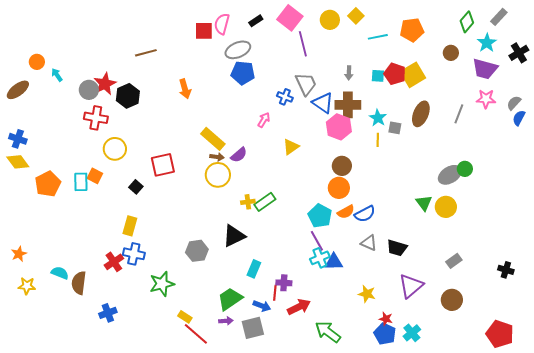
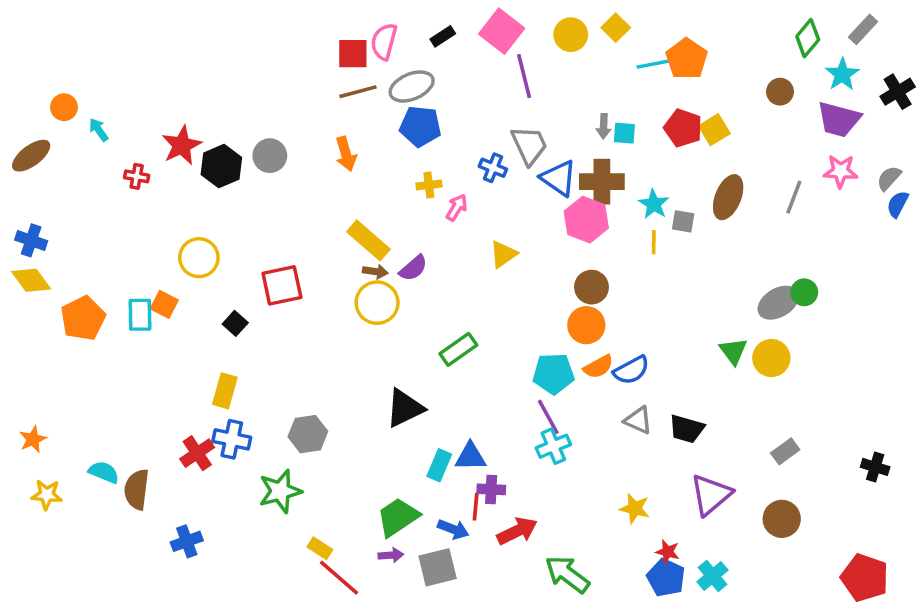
orange pentagon: (412, 30) -> (687, 59), moved, turned -30
brown line: (146, 53) -> (358, 92), moved
yellow square: (413, 75) -> (714, 130), size x0.7
cyan square: (378, 76) -> (624, 133), moved
orange arrow: (185, 89) -> (346, 154), moved
gray circle: (89, 90) -> (270, 156), moved
red cross: (96, 118) -> (137, 176), moved, size x0.6
yellow cross: (248, 202) -> (429, 185), moved
cyan pentagon: (320, 216) -> (553, 374), turned -30
gray hexagon: (197, 251) -> (308, 434), moved
blue triangle: (334, 262) -> (470, 457), moved

